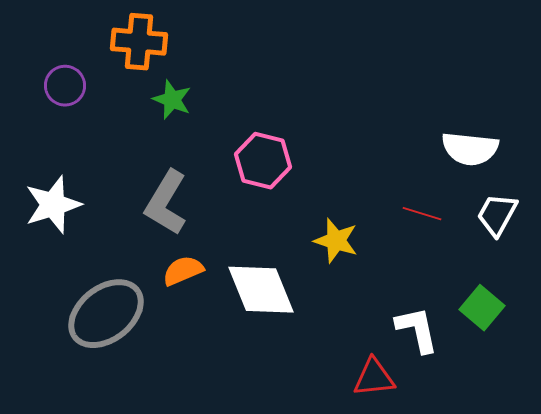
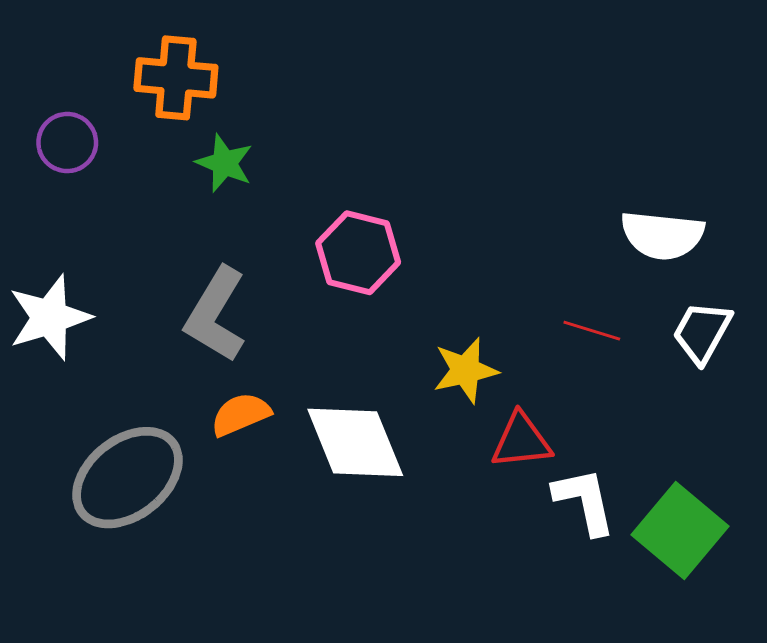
yellow star: (336, 241) -> (465, 370), turned -30
green square: (482, 308) -> (680, 530), moved, size x1.4
red triangle: (374, 378) -> (521, 441), moved

